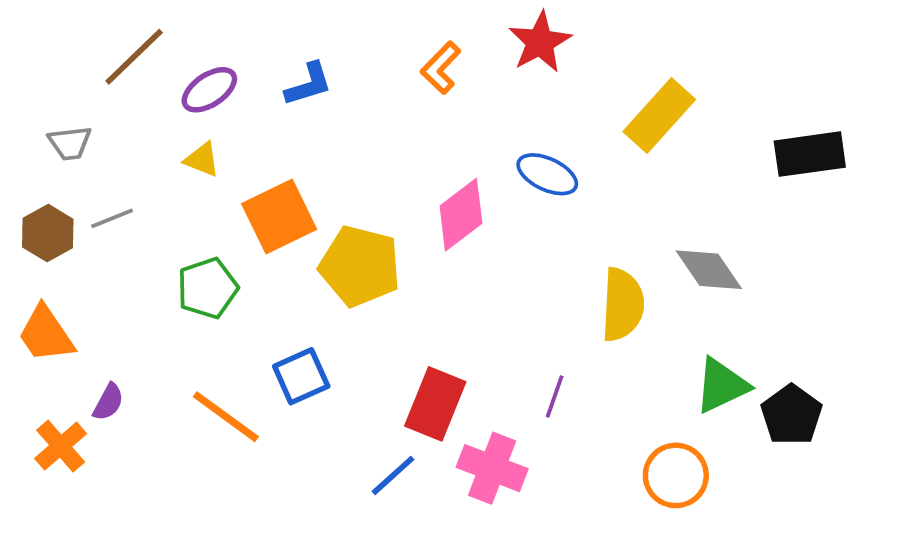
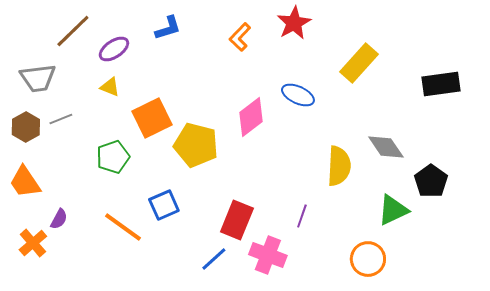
blue L-shape: (309, 84) -> (168, 28), moved
gray trapezoid: (70, 143) -> (38, 78), size x1.5
black pentagon: (791, 415) -> (431, 181), moved

